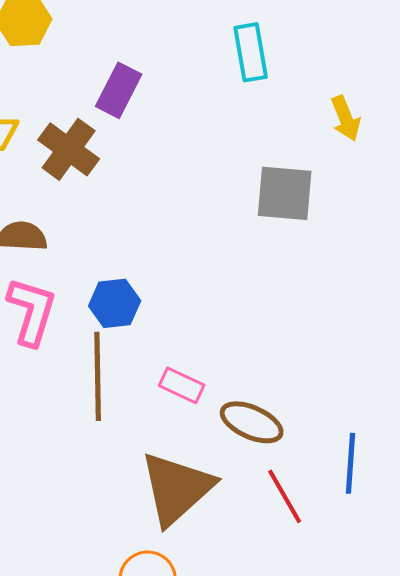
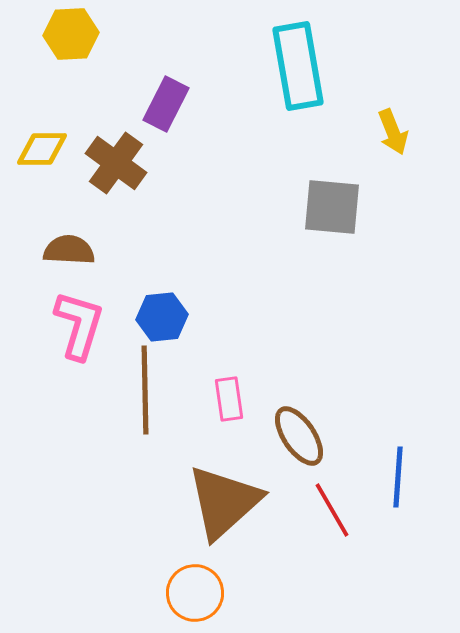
cyan rectangle: (251, 52) -> (298, 66), size x1.5
pink rectangle: (182, 385) -> (229, 399), turned 57
brown ellipse: (252, 422) -> (299, 436), turned 32

